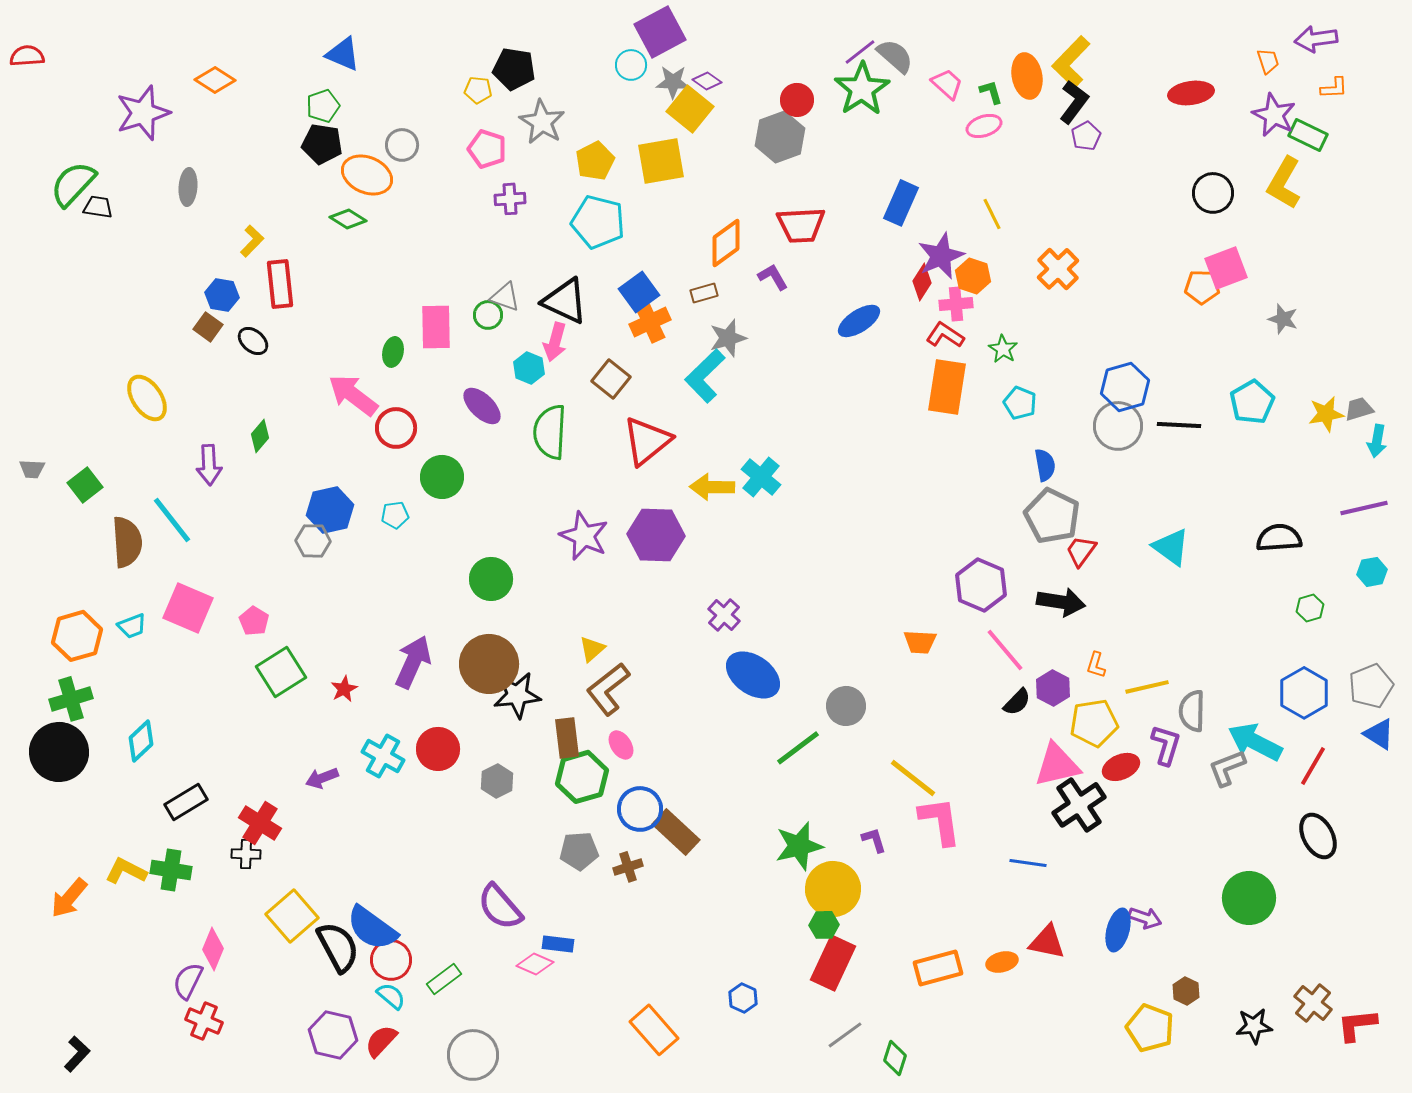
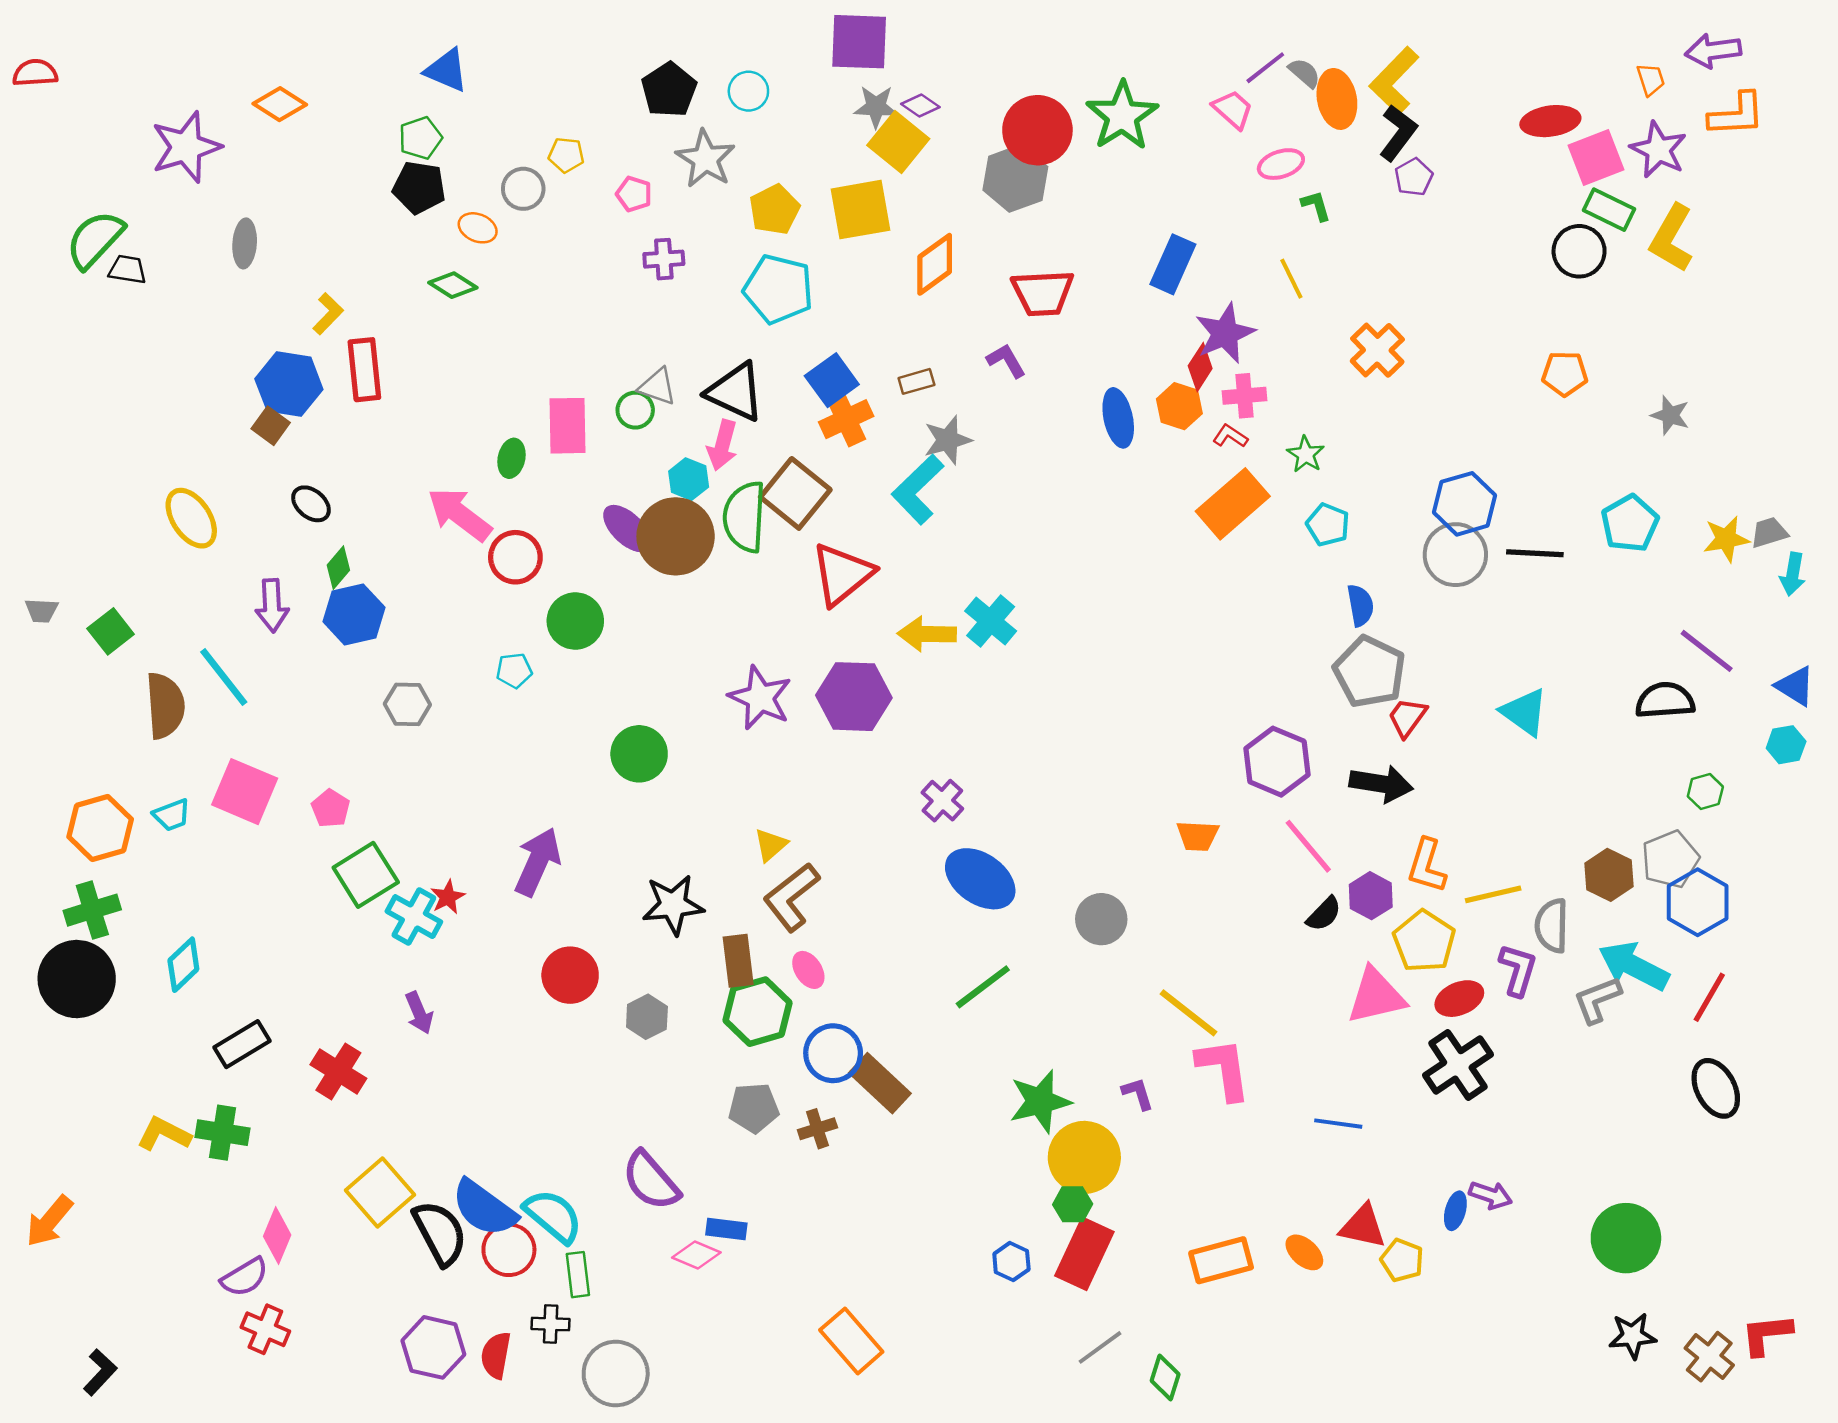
purple square: (660, 32) -> (859, 42), turned 30
purple line: (860, 52) -> (1265, 68), moved
gray semicircle: (895, 56) -> (1304, 73), moved, size x0.7
cyan circle: (631, 65) -> (748, 91), moved
black pentagon: (514, 69) -> (669, 90), turned 30
orange L-shape: (1334, 88) -> (1737, 115), size x1.6
yellow pentagon: (478, 90) -> (566, 155), moved
green L-shape: (991, 92) -> (1316, 206), moved
red circle: (797, 100) -> (1037, 130), size x1.6
green rectangle: (1308, 135) -> (1609, 210), moved
pink pentagon: (487, 149) -> (634, 194), size x0.7
orange ellipse: (367, 175) -> (478, 228), size x0.6
orange diamond: (726, 243) -> (935, 264), moved
pink square: (1226, 268) -> (1596, 158), moved
orange hexagon: (973, 276) -> (1179, 406), moved
blue hexagon: (222, 295) -> (289, 384), size x1.5
blue ellipse: (859, 321) -> (1118, 418), turned -69
red L-shape: (945, 335) -> (1230, 436), size x0.7
black ellipse: (253, 341) -> (311, 504), moved
brown square: (611, 379) -> (795, 493), size x1.4
orange rectangle: (947, 387) -> (1233, 504), turned 40
green semicircle: (550, 432) -> (745, 517), moved
purple line: (1364, 508) -> (1707, 651), moved, turned 51
blue hexagon: (330, 510) -> (354, 614), moved
brown circle: (489, 664) -> (676, 536), moved
orange L-shape: (1096, 665) -> (1427, 866), size x1.6
gray pentagon: (1371, 686) -> (1670, 859), moved
yellow pentagon: (1094, 723) -> (1424, 941), turned -30
blue triangle: (1379, 734) -> (1795, 686), moved
green line: (798, 748) -> (983, 987), moved
cyan cross: (383, 756) -> (414, 917), moved
purple arrow: (322, 778) -> (419, 1013), turned -92
black cross: (1079, 805) -> (1458, 1065), moved
black cross: (246, 854) -> (551, 1324), moved
orange arrow: (69, 898) -> (49, 1221), moved
green circle: (1249, 898) -> (1626, 1238), moved
blue ellipse: (1118, 930) -> (1455, 1211), size x0.7
orange ellipse: (1002, 962) -> (1304, 1252), turned 56
green rectangle: (444, 979) -> (578, 1275), turned -60
purple semicircle: (188, 981) -> (245, 1277), turned -147
brown hexagon: (1186, 991) -> (1609, 875), moved, size x1.4
cyan semicircle: (391, 996) -> (553, 1216), moved, size x1.6
blue hexagon: (743, 998) -> (1011, 1262), moved
brown cross: (1313, 1003) -> (1709, 1357), moved
yellow pentagon: (1150, 1028) -> (1402, 1260), moved, size x0.7
red semicircle: (381, 1041) -> (496, 1355), turned -33

